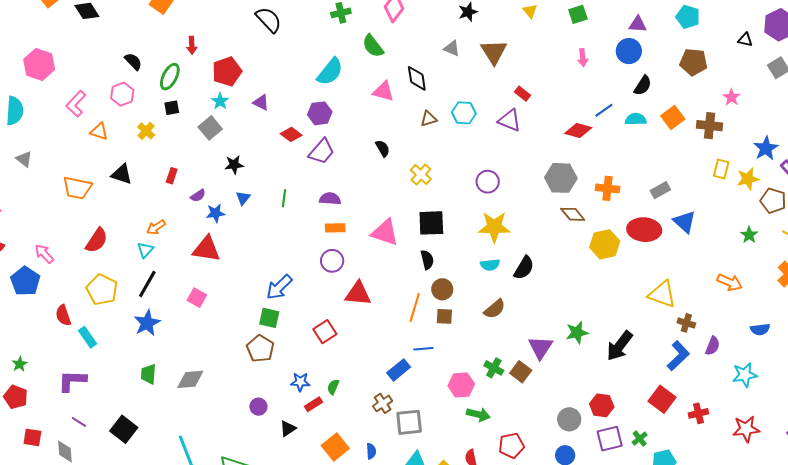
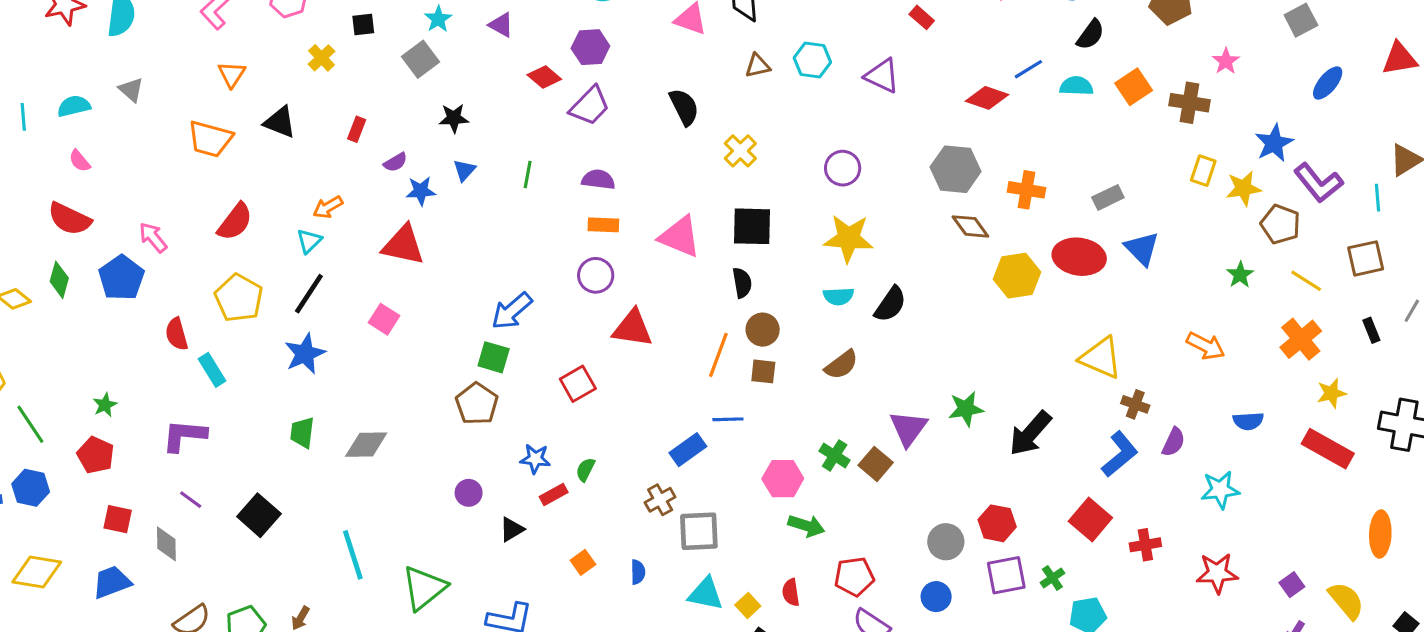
red rectangle: (522, 94) -> (922, 17), moved
orange triangle: (99, 131) -> (232, 74), moved, turned 42
black semicircle: (383, 148) -> (684, 107), size x1.4
orange square: (335, 447) -> (583, 562), size x0.6

